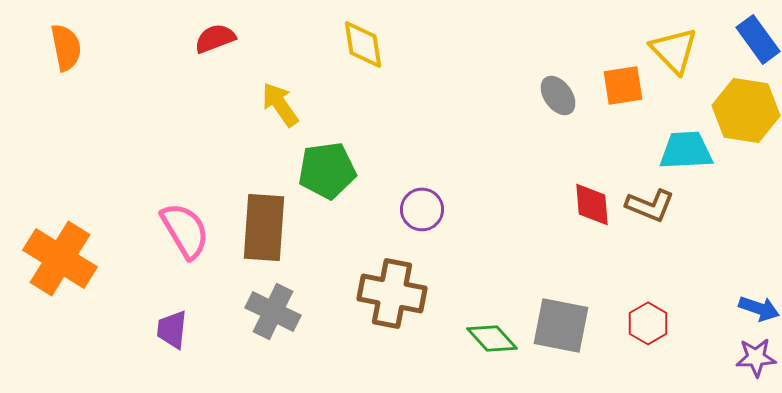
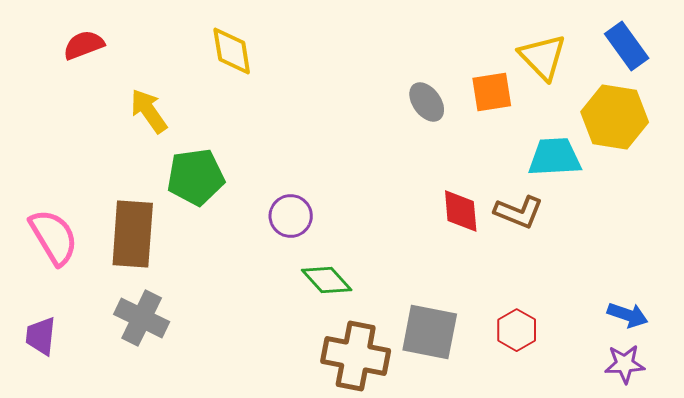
brown cross: (392, 293) -> (356, 356), moved
green diamond: (492, 338) -> (327, 280), moved

